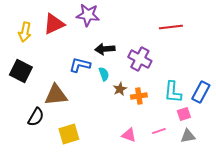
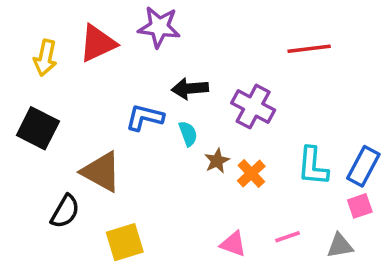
brown triangle: (56, 95) -> (101, 172), turned 35
orange cross: (139, 96) -> (251, 173), turned -35
pink square: (184, 114) -> (360, 206), moved

